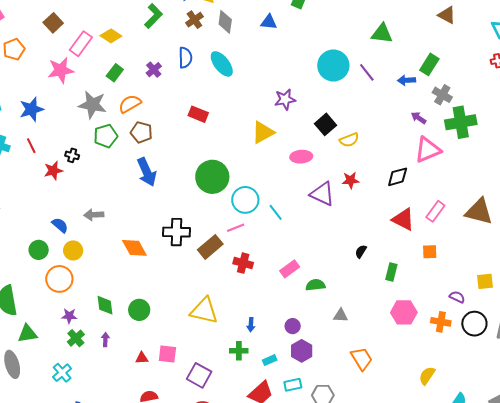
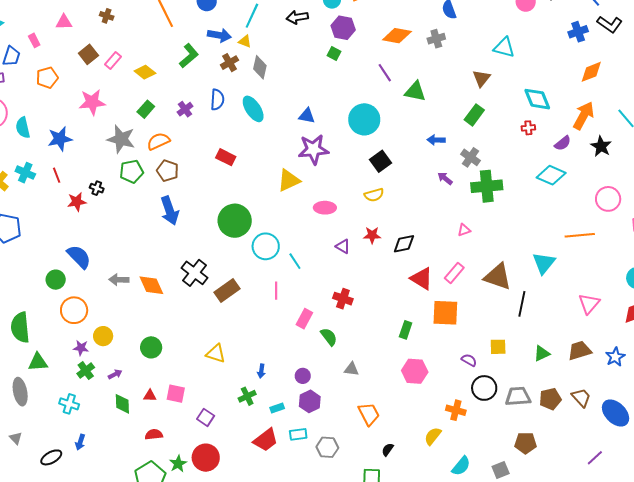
brown triangle: (447, 15) -> (481, 78), turned 36
blue triangle: (269, 22) -> (307, 116), moved
pink rectangle: (81, 44) -> (113, 61), moved, size x0.7
green rectangle: (429, 64) -> (474, 115), moved
purple line: (367, 72) -> (385, 73), moved
purple star: (285, 99) -> (313, 149), size x1.4
black square: (325, 124) -> (381, 161), moved
pink triangle: (428, 150) -> (464, 230), moved, size x0.5
black diamond: (398, 177) -> (404, 244), moved
purple triangle: (322, 194) -> (343, 246), size x0.6
gray arrow: (94, 215) -> (119, 280), moved
blue semicircle: (60, 225) -> (79, 257), size x1.5
pink line: (236, 228) -> (276, 291), moved, turned -72
black cross: (176, 232) -> (195, 273), turned 32
yellow circle: (73, 250) -> (103, 336), moved
black semicircle: (361, 251) -> (388, 450), moved
orange square: (430, 252) -> (445, 313), size x1.8
red cross: (243, 263) -> (343, 299), moved
pink rectangle: (290, 269) -> (304, 319), turned -30
green semicircle: (315, 285) -> (329, 337), turned 54
green diamond: (105, 305) -> (122, 404), moved
yellow triangle: (204, 311) -> (216, 353), size x0.7
orange cross: (441, 322) -> (456, 410), moved
purple arrow: (105, 340) -> (115, 374), turned 56
green cross: (239, 351) -> (247, 396), turned -30
cyan cross: (62, 373) -> (69, 404), turned -36
purple square: (199, 375) -> (206, 417), size x0.7

